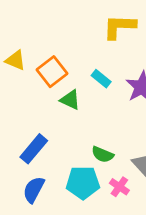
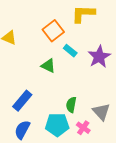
orange square: (52, 72) -> (53, 31), moved
green semicircle: (103, 154) -> (71, 105), turned 77

